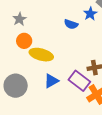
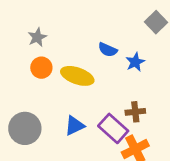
blue star: (90, 14) -> (135, 62), moved
yellow ellipse: (41, 55) -> (77, 76), moved

